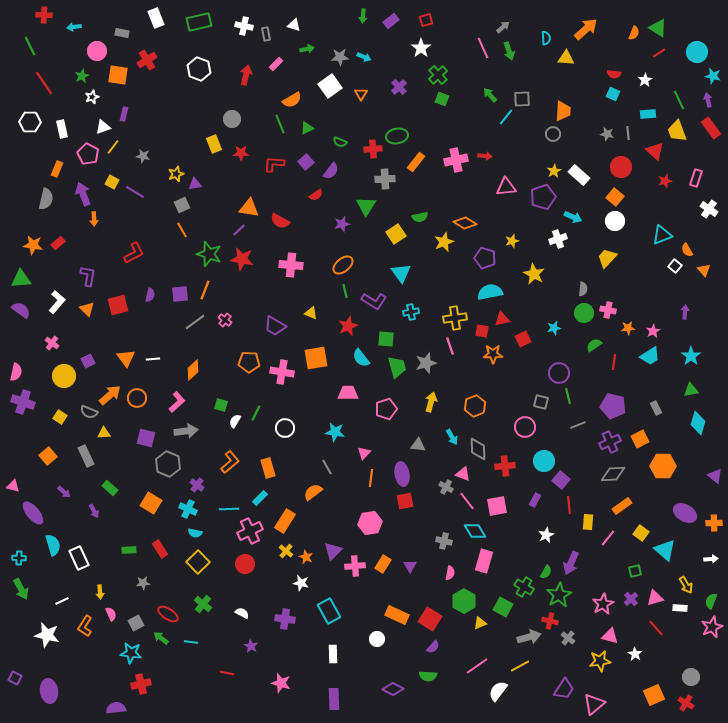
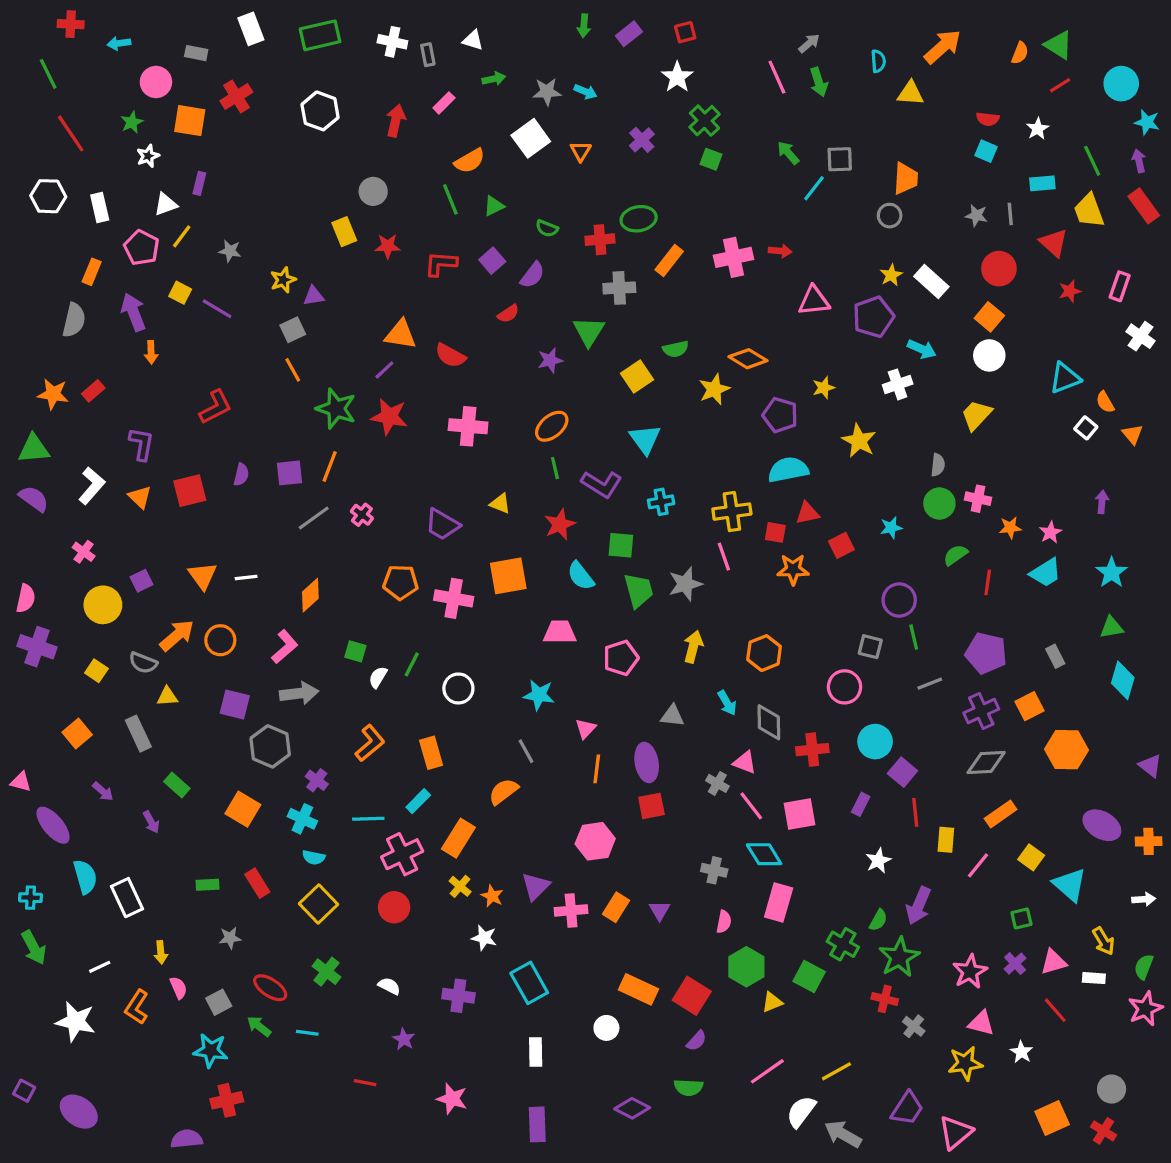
gray arrow: (529, 637) -> (843, 1134), moved, turned -135
purple ellipse: (49, 691) -> (79, 1112), turned -45

